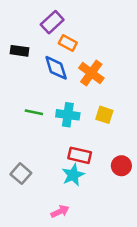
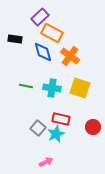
orange rectangle: (68, 43) -> (52, 33), size x1.5
yellow square: (104, 115) -> (80, 88), size x1.5
gray square: (21, 174) -> (38, 128), moved

